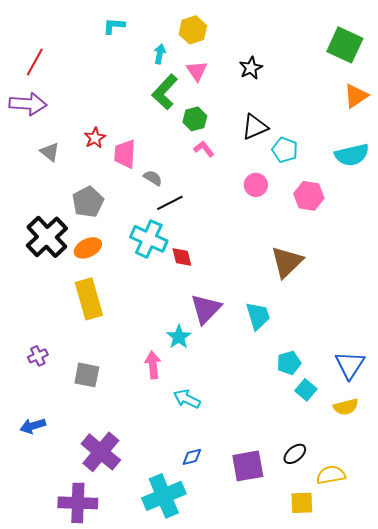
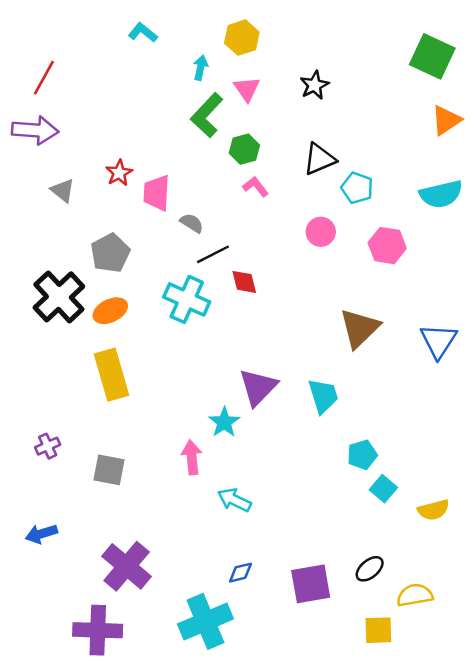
cyan L-shape: (114, 26) -> (143, 33), turned 35
red diamond: (182, 257) -> (244, 282), moved
blue triangle: (350, 365) -> (439, 341), moved

